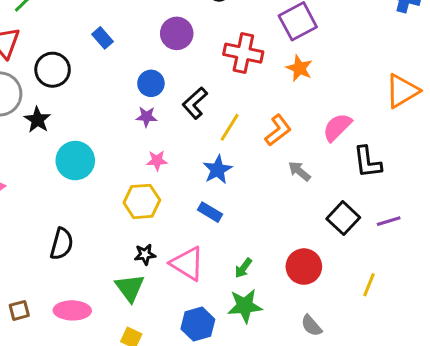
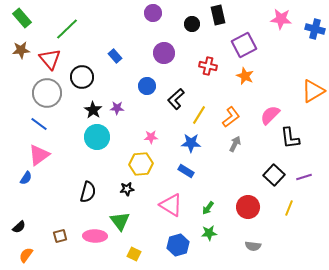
red cross: (243, 53) -> (208, 66), size x0.7
purple star: (146, 117) -> (117, 108), moved
black star: (37, 120) -> (93, 110), moved
blue star: (218, 170) -> (191, 143), turned 30
gray arrow: (299, 171) -> (235, 144), moved, turned 77
black star: (145, 254) -> (127, 189), moved
yellow line: (369, 285) -> (289, 208), moved
green triangle: (130, 288) -> (120, 221), moved
green star: (245, 306) -> (209, 233), size x0.7
gray semicircle: (311, 326) -> (253, 246), turned -42

